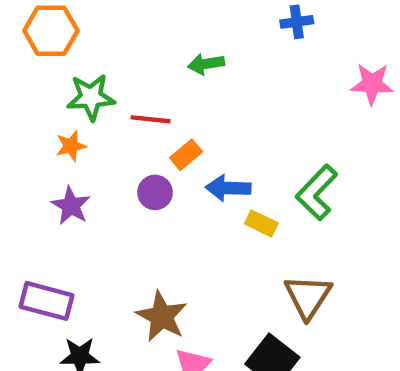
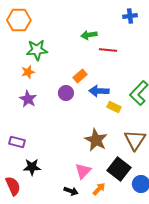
red line: (151, 119) -> (108, 50), moved
purple rectangle: (46, 301) -> (17, 142), size x0.7
brown star: (162, 316) -> (96, 140), moved

